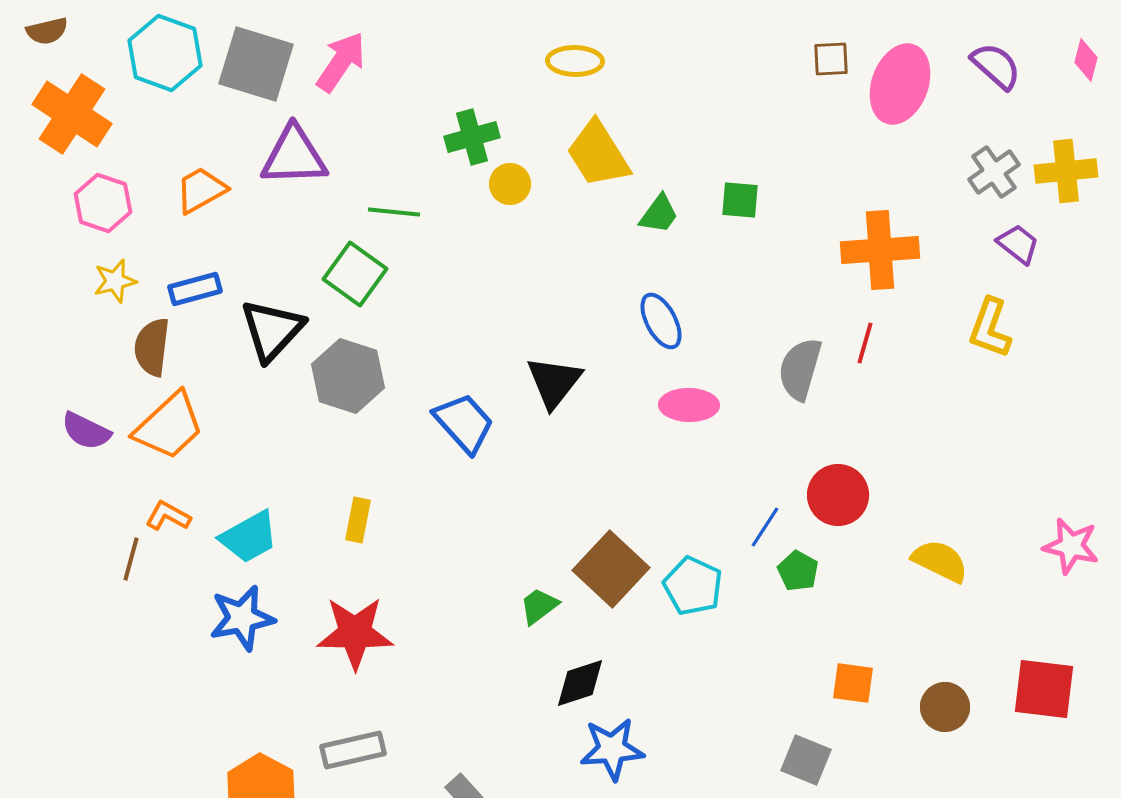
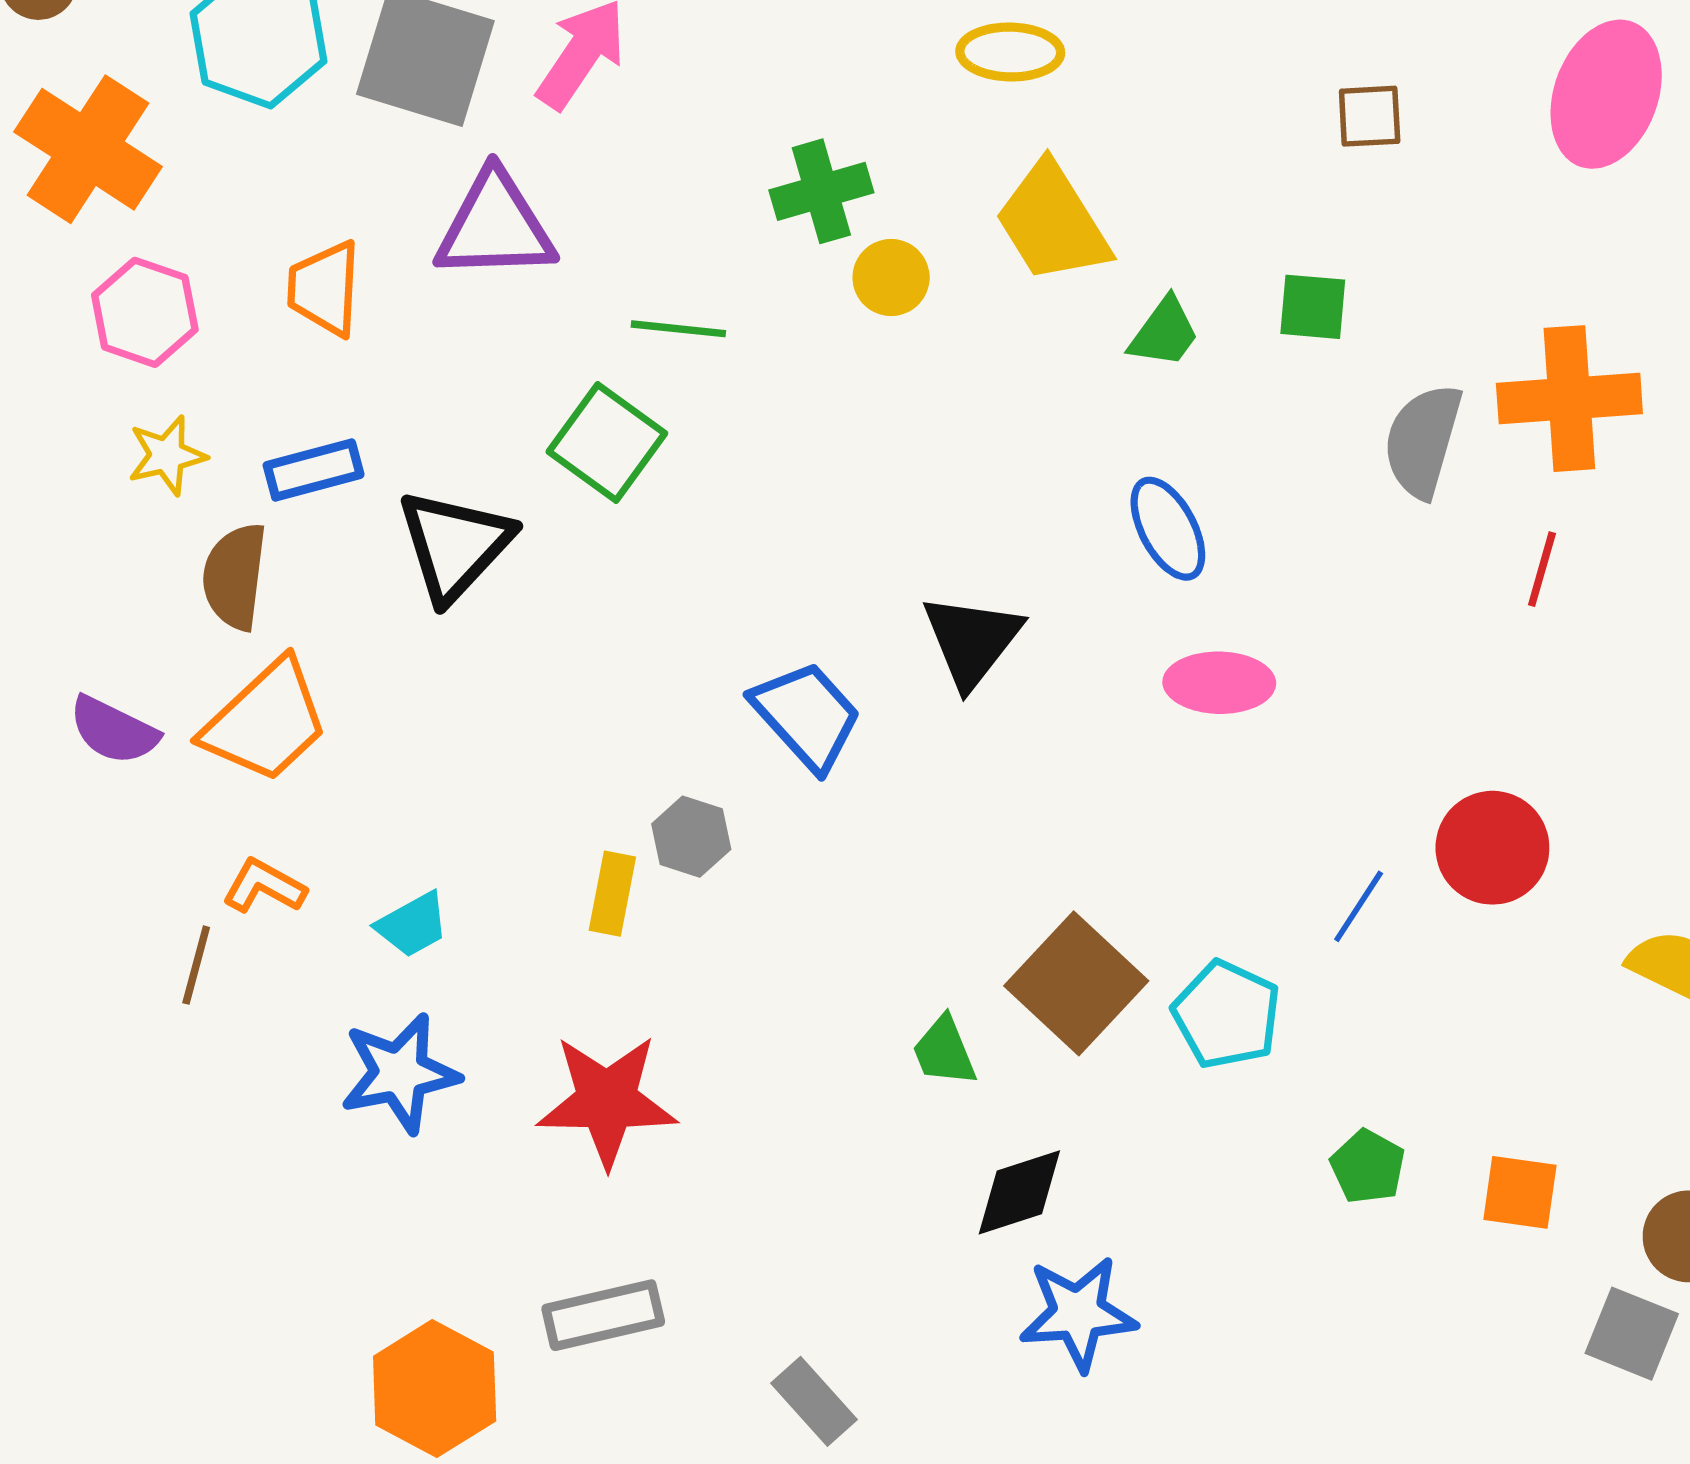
brown square: (831, 59) -> (1370, 116), moved
orange trapezoid: (201, 190) -> (325, 289), turned -58
gray semicircle: (800, 369) -> (1423, 441), moved
gray hexagon: (348, 376) -> (691, 837), moved, size x0.6
cyan trapezoid: (249, 537) -> (413, 925), size x0.7
green pentagon: (798, 571) -> (1368, 1167), moved
green trapezoid: (539, 606) -> (944, 1051), turned -75
gray square: (806, 760) -> (1632, 1334), moved

